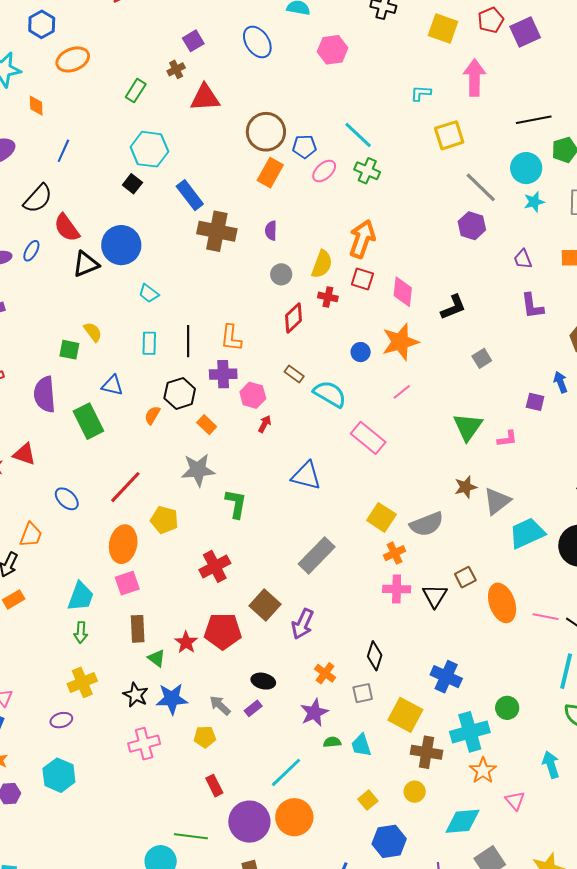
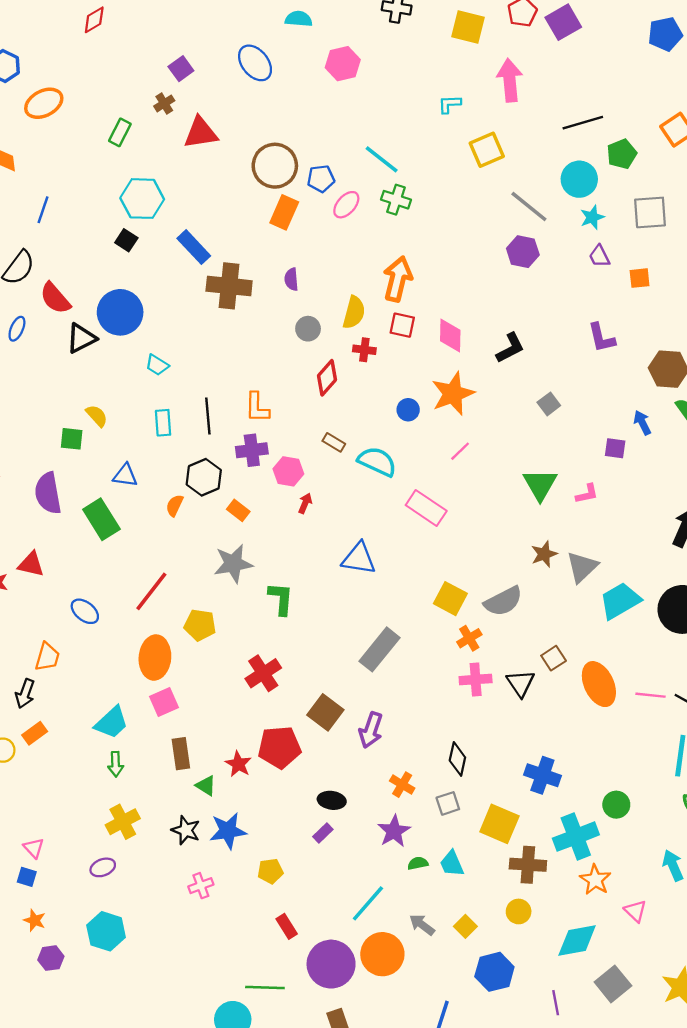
purple trapezoid: (523, 259) -> (599, 256), moved
cyan trapezoid: (81, 596) -> (112, 723), turned 32
gray arrow: (220, 705) -> (422, 925), moved
pink cross: (144, 744) -> (201, 886), size x0.7

